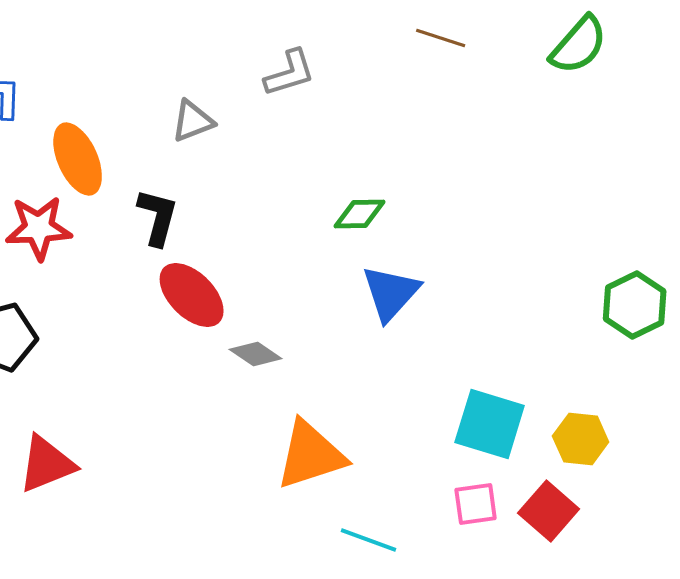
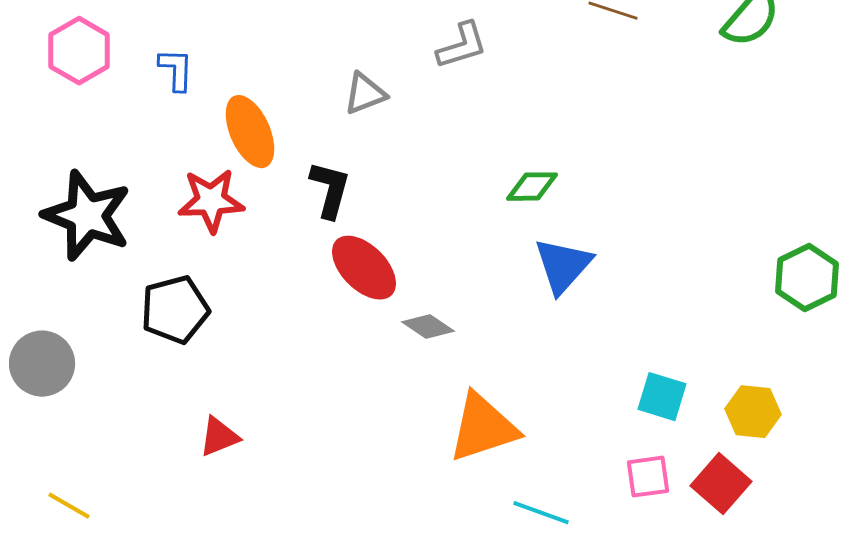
cyan square: (490, 424) -> (662, 397), size x0.7
red triangle: (47, 464) -> (219, 437), size x0.7

